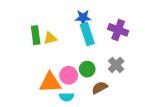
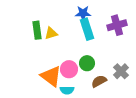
purple cross: (118, 30) -> (117, 25), turned -36
gray cross: (116, 65) -> (121, 71), moved
orange triangle: (50, 83) -> (51, 76), turned 40

